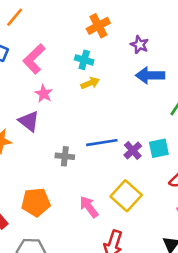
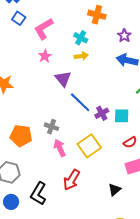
orange cross: (98, 26) -> (97, 15), turned 30
purple triangle: (29, 121) -> (63, 79), moved
blue line: (102, 143) -> (80, 102), turned 40
gray cross: (65, 156) -> (51, 127), moved

